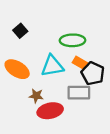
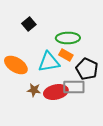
black square: (20, 31) -> (29, 24), moved
orange rectangle: (80, 63) -> (66, 55), moved
red ellipse: (50, 111) -> (56, 92), moved

